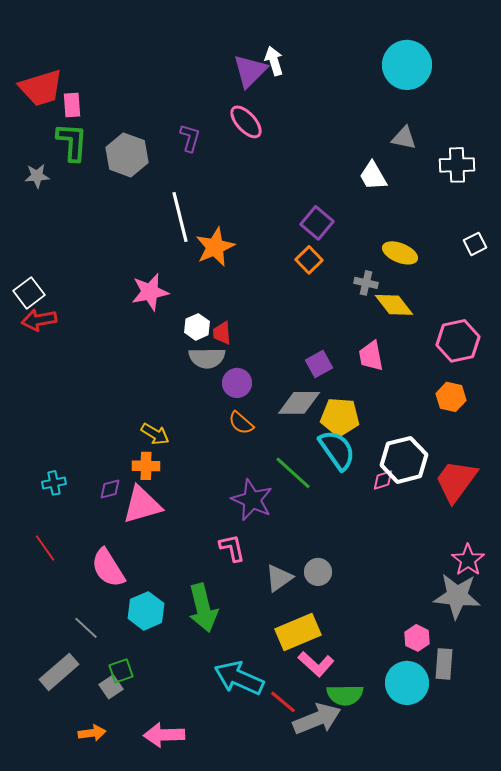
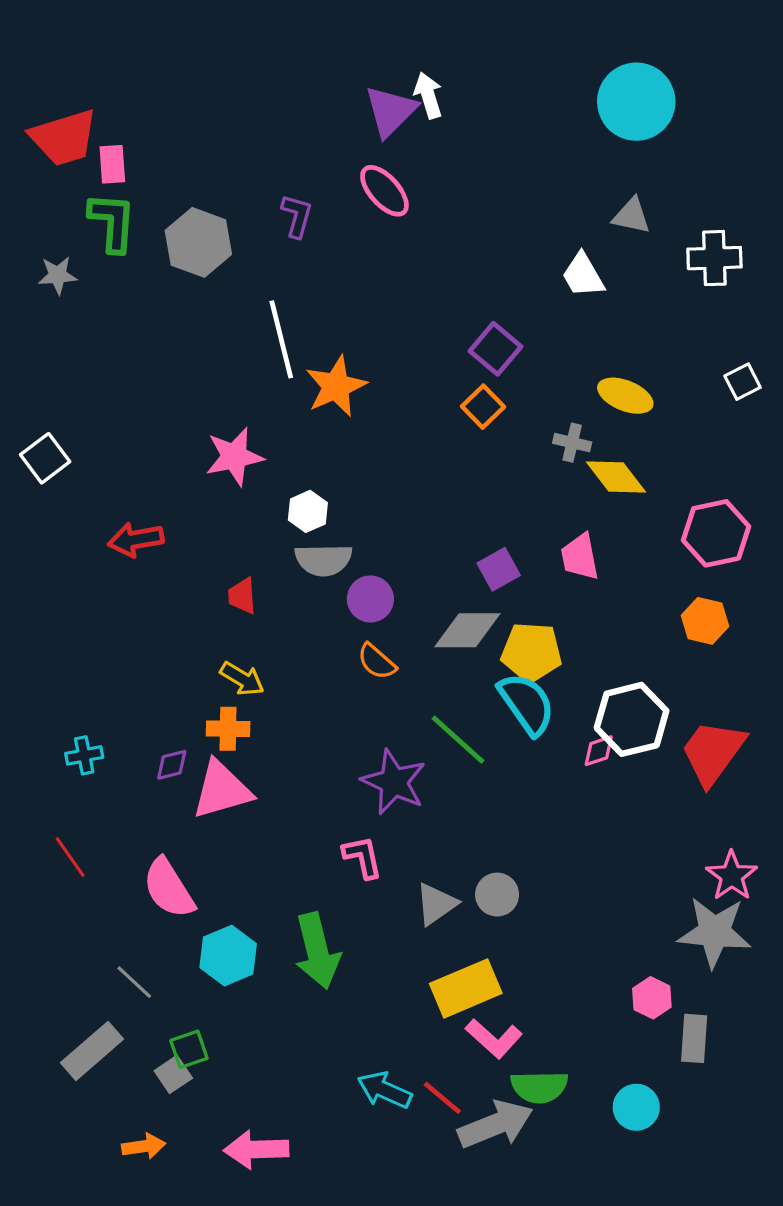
red arrow: (39, 320) -> (136, 540), moved
red trapezoid: (222, 333) -> (242, 596), moved
cyan arrow: (239, 678) -> (384, 1090), moved, size x0.7
cyan circle: (407, 683) -> (636, 1107), moved, size x0.7

